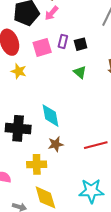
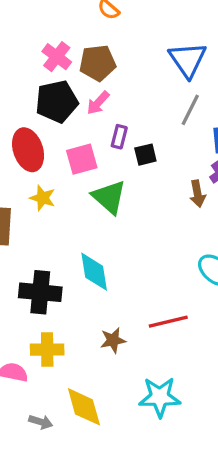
purple rectangle: (63, 41) -> (119, 137), moved
green triangle: (80, 72) -> (109, 197), moved, size x1.6
brown star: (56, 144) -> (113, 340), moved
yellow cross: (37, 164) -> (47, 350), moved

